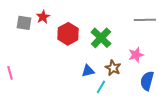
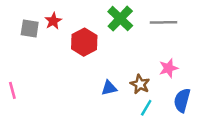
gray line: (145, 20) -> (164, 22), moved
green cross: (101, 38) -> (120, 19), moved
cyan line: (101, 87) -> (146, 108), moved

